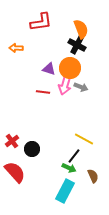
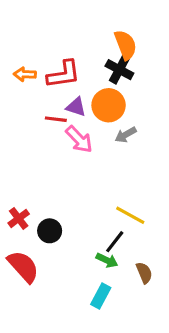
red L-shape: (41, 22) -> (64, 74), moved
pink arrow: (65, 85) -> (79, 139), moved, turned -60
gray arrow: (81, 87) -> (126, 135), turned 128
red line: (43, 92) -> (56, 119), moved
cyan rectangle: (65, 191) -> (101, 296), size x0.7

